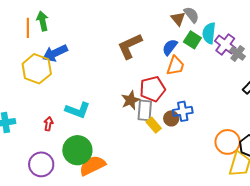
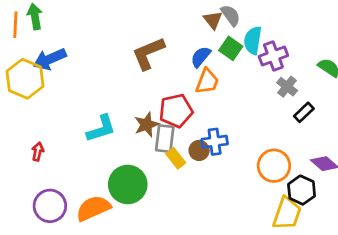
purple cross: (225, 44) -> (273, 56), turned 30
gray cross: (238, 53) -> (287, 87), moved
cyan L-shape: (78, 110) -> (101, 129), moved, turned -40
orange circle: (228, 142) -> (274, 166), moved
green circle: (77, 150) -> (128, 184), moved
purple circle: (41, 164) -> (50, 206), moved

